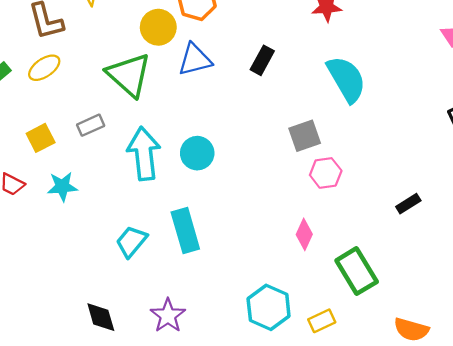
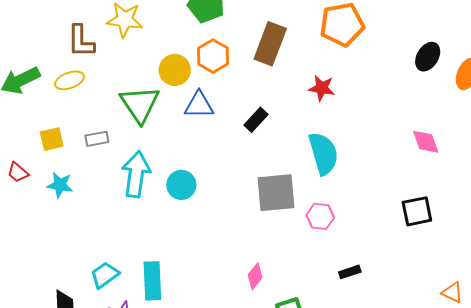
gray square: (305, 136) -> (276, 193), size x1.5
pink hexagon: (326, 173) -> (320, 216), moved
cyan rectangle: (185, 230) -> (152, 281), moved
cyan trapezoid: (131, 241) -> (105, 275), moved

